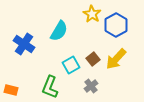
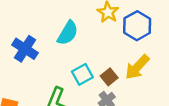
brown square: (93, 59) -> (109, 77), moved

